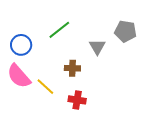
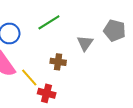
red cross: (77, 100) -> (47, 93), moved

